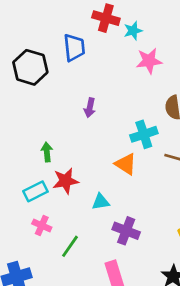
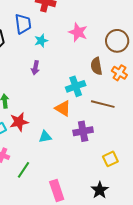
cyan star: (133, 31) -> (41, 41), moved
pink star: (149, 61) -> (78, 32), turned 30
purple cross: (126, 231) -> (83, 131), moved, turned -30

